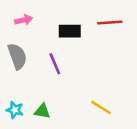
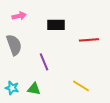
red line: (110, 22) -> (89, 40), moved
purple line: (55, 64) -> (44, 62), moved

